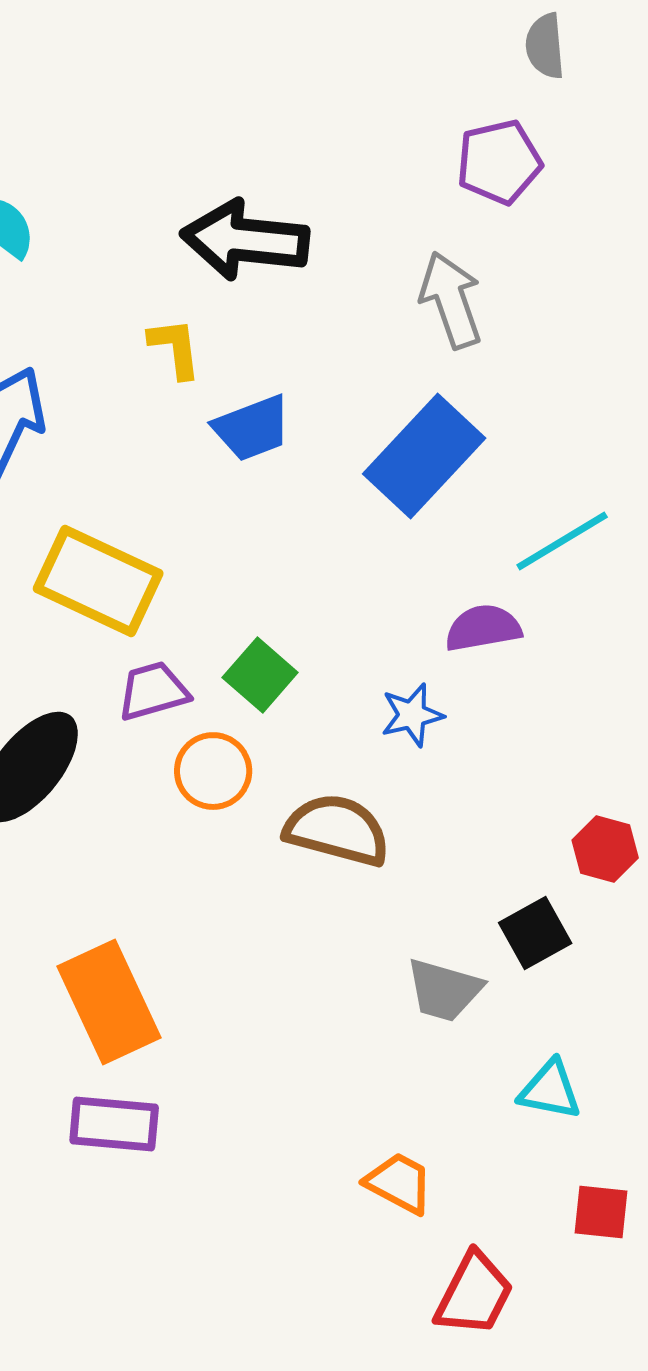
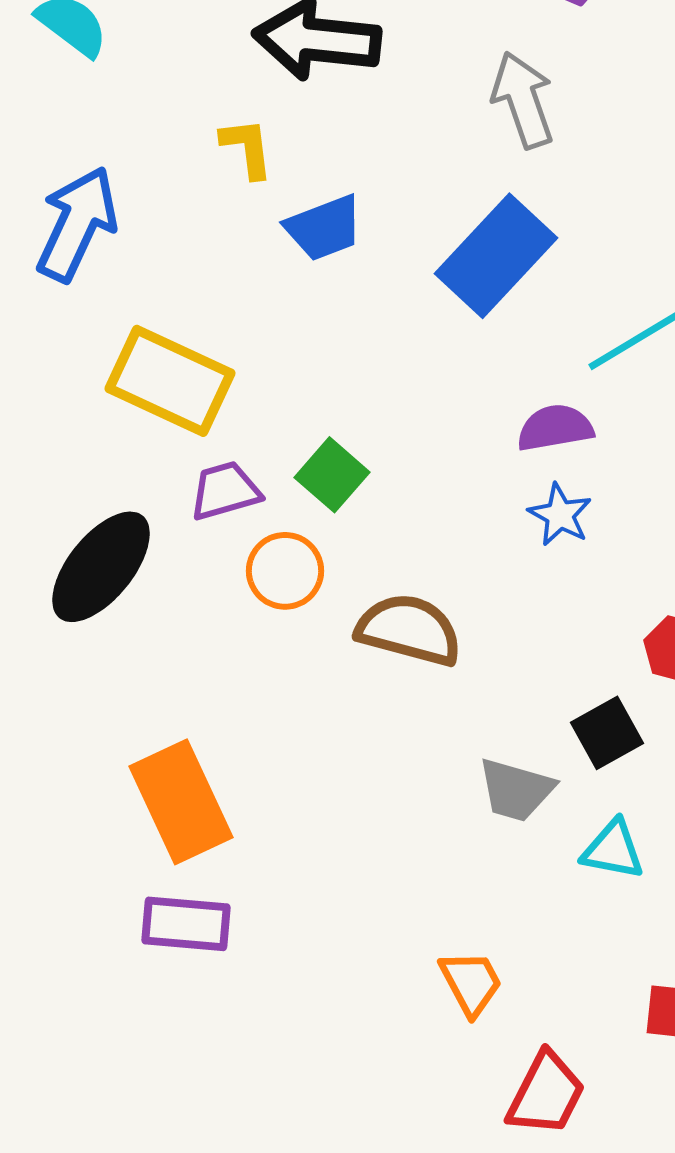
blue star: (412, 715) -> (560, 515), moved, turned -30
cyan triangle: (550, 1090) -> (613, 850), moved
orange trapezoid: (399, 1183) -> (471, 983), turned 34

